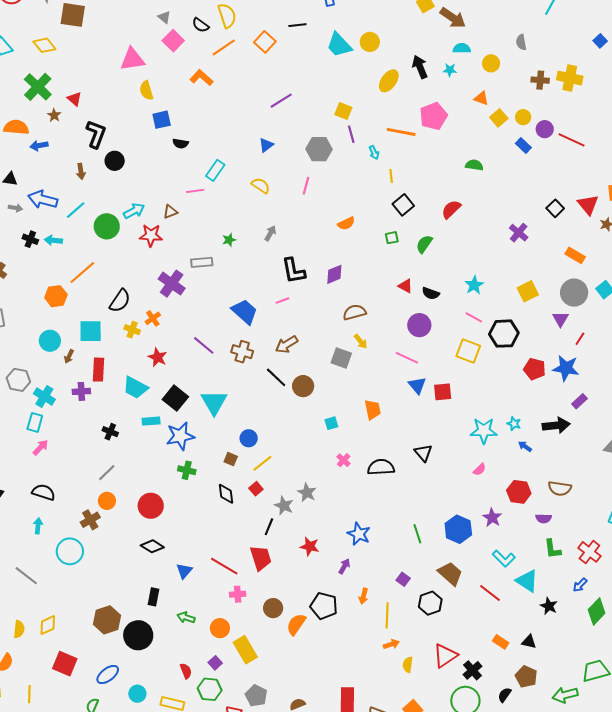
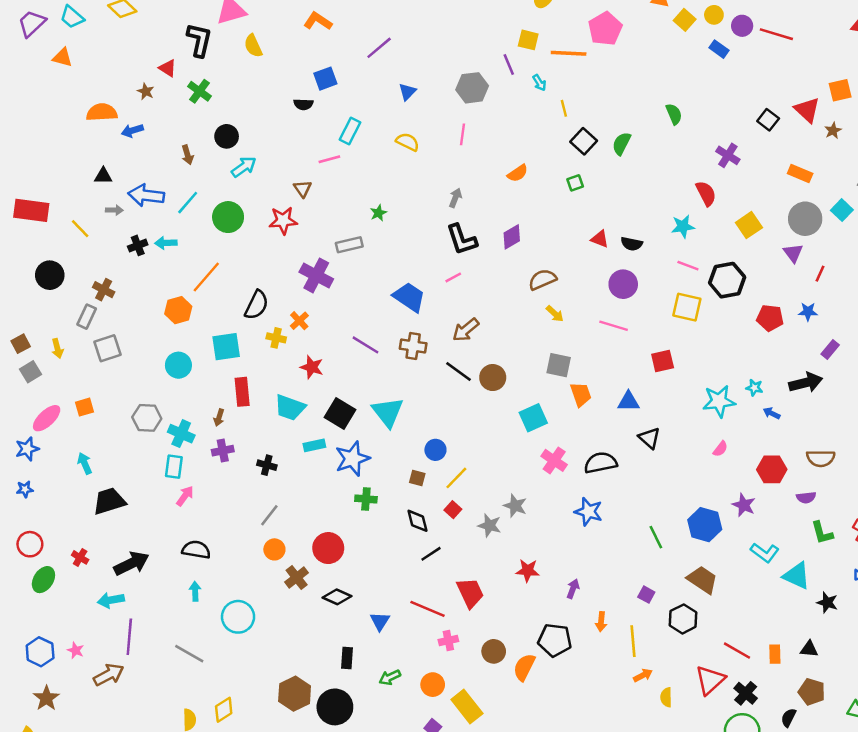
green cross: (38, 87) -> (199, 91), moved, size x0.7
purple line: (281, 101) -> (379, 48), moved
yellow square: (343, 111) -> (528, 40), moved
blue square: (162, 120) -> (325, 79), moved
black L-shape: (96, 134) -> (199, 40), moved
green semicircle: (474, 165) -> (674, 114), moved, turned 66
red semicircle: (451, 209) -> (706, 193), moved, turned 115
cyan arrow: (134, 211) -> (244, 167), moved
brown triangle: (170, 212) -> (303, 189), turned -35
gray arrow: (270, 233) -> (455, 198), moved
black cross: (30, 239) -> (138, 245), turned -35
green semicircle: (424, 244) -> (621, 144), moved
cyan star: (474, 285) -> (683, 226), turned 30
brown arrow: (69, 356) -> (219, 418), moved
gray square: (341, 358) -> (559, 365), moved
blue star: (566, 368) -> (808, 312), size x0.6
blue triangle: (417, 385) -> (628, 401), moved, turned -42
purple cross: (81, 391) -> (223, 451), moved
cyan square: (331, 423) -> (533, 418), size x1.6
pink cross: (344, 460) -> (554, 460), size x1.5
brown cross: (90, 520) -> (297, 577), moved
black line: (269, 527) -> (431, 554), moved, turned 42
blue star: (359, 534) -> (589, 512), moved
red line: (490, 593) -> (737, 651), moved
green arrow: (186, 617) -> (390, 677), turned -36
orange rectangle: (501, 642) -> (775, 654), turned 63

